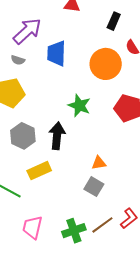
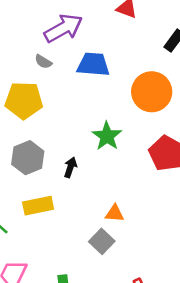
blue trapezoid: (56, 53) -> (93, 65), turned 80
black arrow: (57, 136) -> (70, 167), size x0.6

